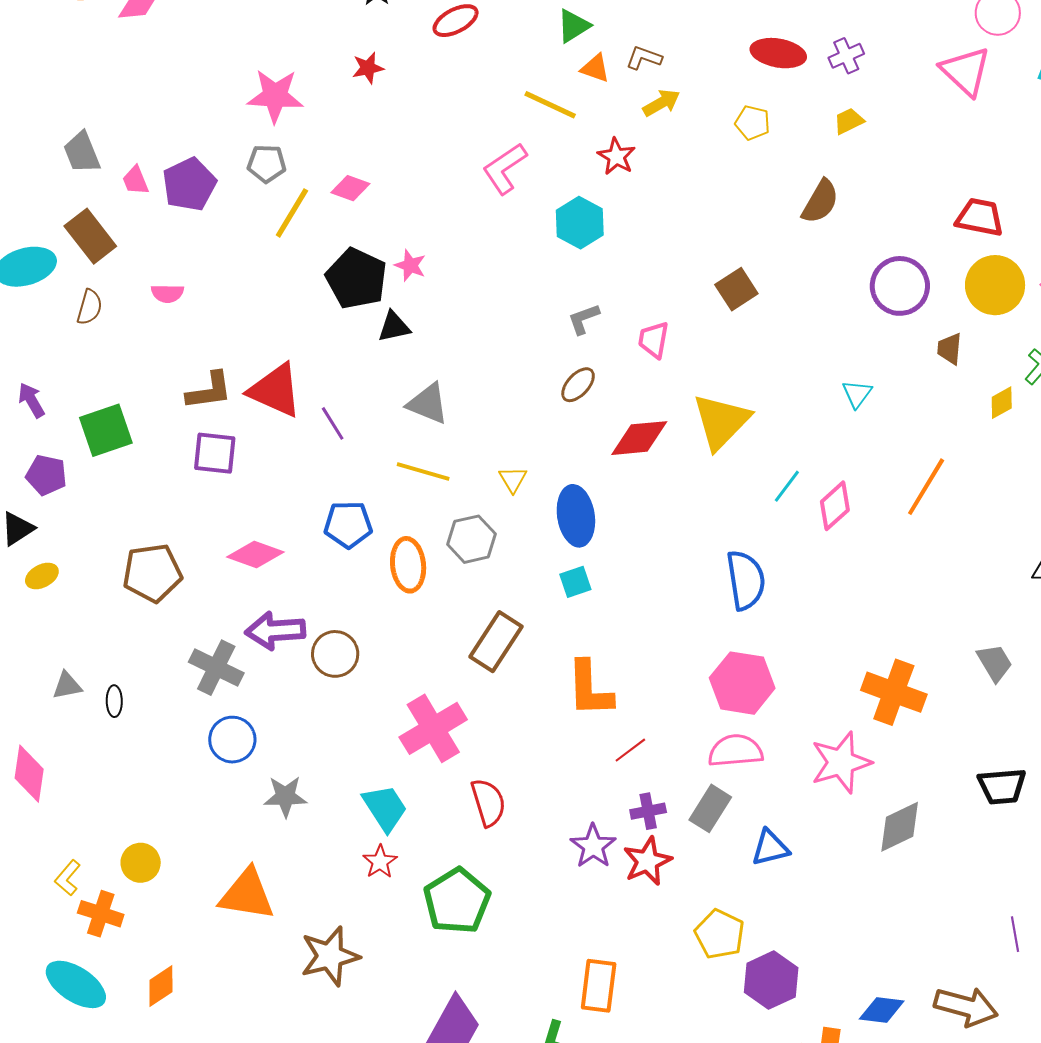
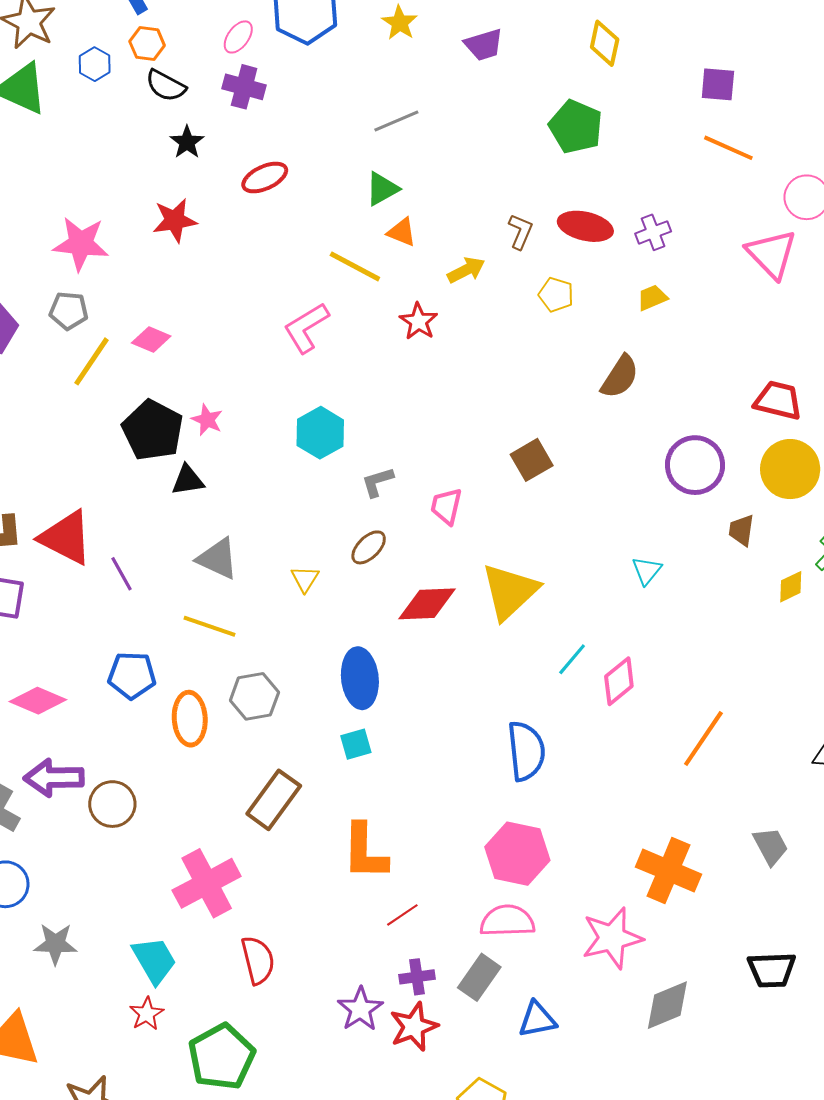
brown L-shape: (644, 58) -> (520, 232), moved, turned 90
red star: (368, 68) -> (175, 220), size x1.4
cyan hexagon: (580, 223) -> (320, 433), moved
yellow triangle: (513, 479) -> (305, 579), moved
orange line: (926, 487) -> (703, 738), moved

